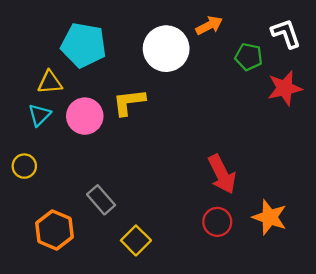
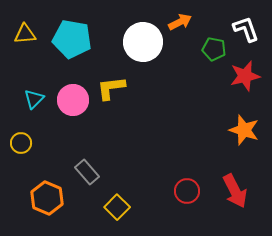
yellow triangle: (50, 82) -> (25, 34), moved
red arrow: (222, 174) -> (235, 191), moved
orange star: (270, 217) -> (244, 130), moved

